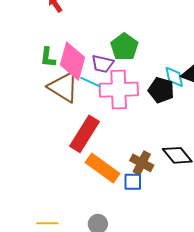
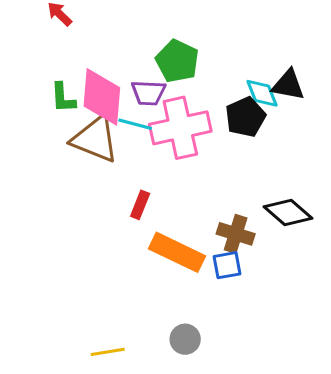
black pentagon: (161, 90) -> (245, 117), turned -30
red rectangle: (85, 134) -> (140, 205), size x0.5

